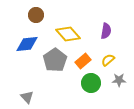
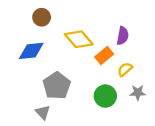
gray pentagon: (55, 60) -> (57, 86), moved
orange rectangle: (83, 61) -> (104, 55), moved
gray triangle: (27, 97) -> (43, 112), moved

